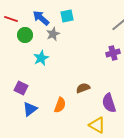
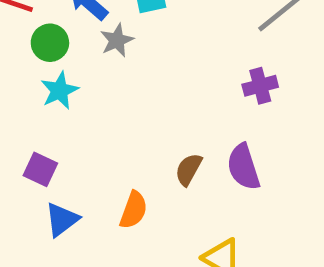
cyan star: (41, 58) -> (59, 91), moved
brown semicircle: (83, 88) -> (189, 169), turned -40
purple semicircle: (109, 103) -> (243, 167), moved

